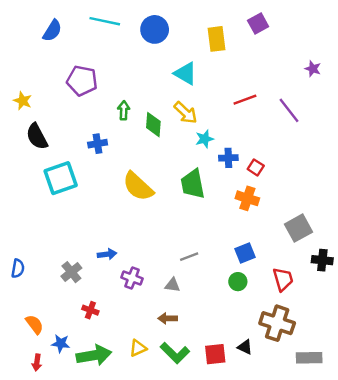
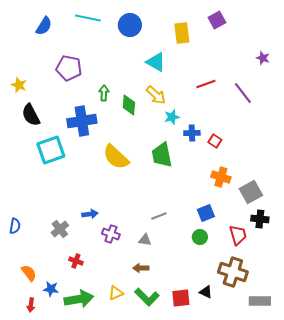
blue cross: (98, 144) -> (82, 121), size x1.8
orange cross: (247, 198) -> (221, 177), moved
black cross: (322, 260) -> (260, 219), moved

